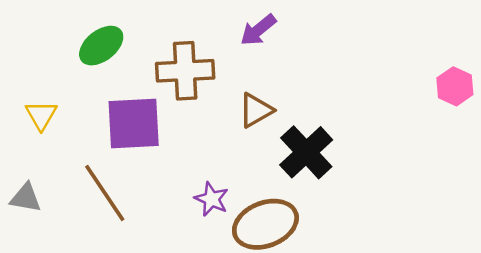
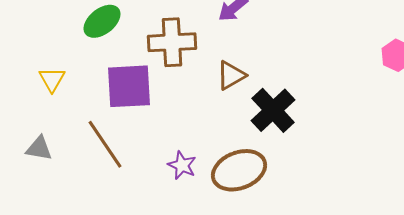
purple star: (211, 199) -> (182, 165), moved

